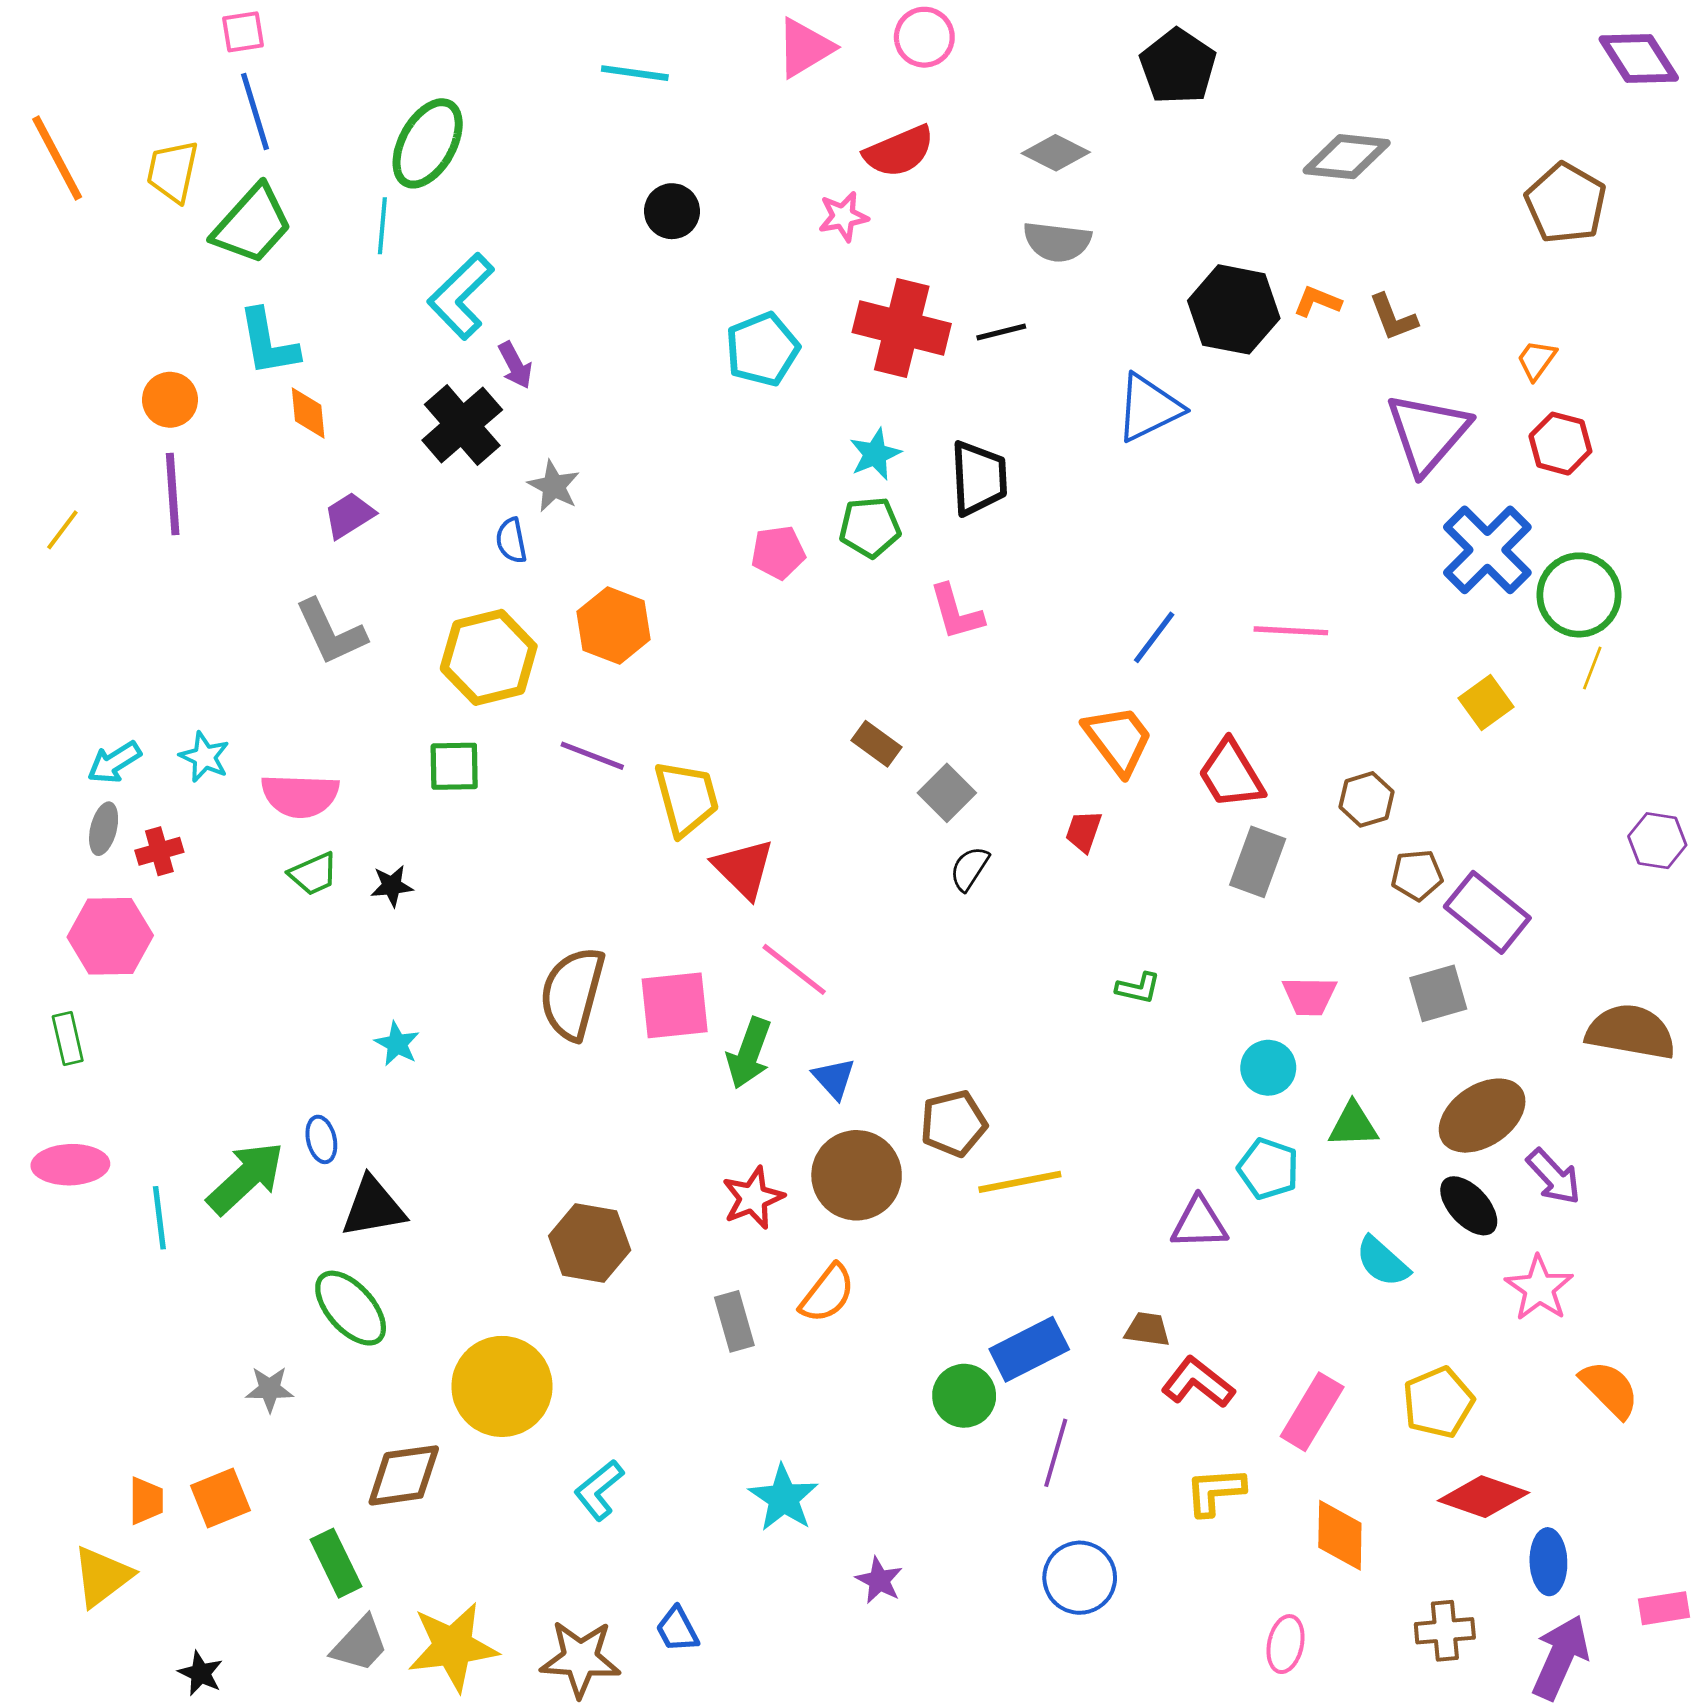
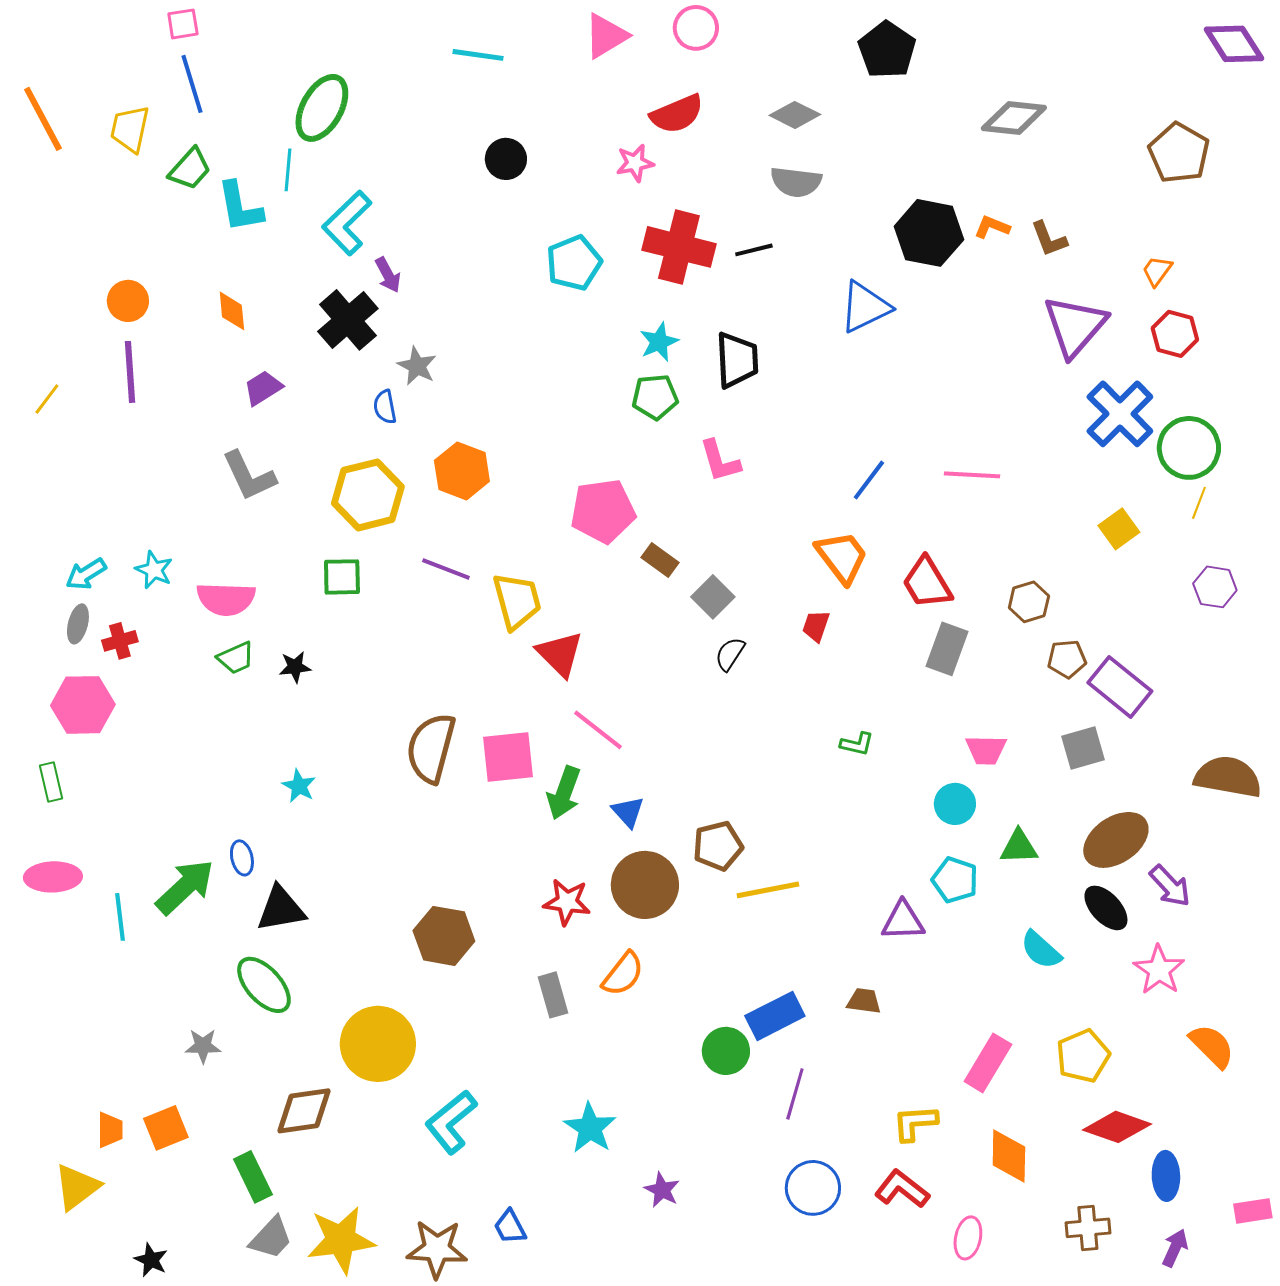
green trapezoid: (252, 224) -> (190, 169), size x0.7
cyan L-shape: (268, 343) -> (240, 207), moved
pink pentagon: (778, 552) -> (603, 511), moved, size x1.6
purple hexagon: (1657, 841) -> (1215, 587), moved
red star: (753, 1198) -> (567, 902), turned 30
red L-shape: (1198, 1382) -> (902, 1189), moved
cyan L-shape: (599, 1490) -> (451, 1122), size x1.4
purple arrow: (1560, 1657) -> (1175, 1248), size x0.6

